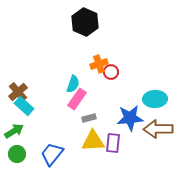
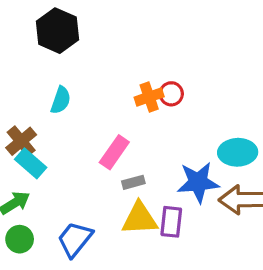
black hexagon: (85, 22) -> (57, 31), moved
red circle: (111, 72) -> (171, 94), moved
cyan semicircle: (73, 84) -> (61, 100), moved

